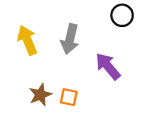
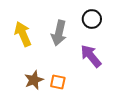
black circle: (122, 15) -> (92, 19), moved

